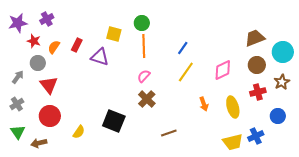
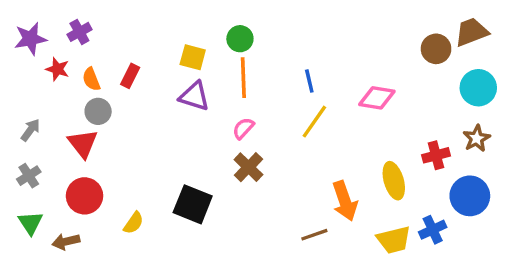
brown trapezoid: (255, 38) -> (472, 32), moved
orange semicircle: (54, 47) -> (91, 79), turned -56
blue line: (183, 48) -> (309, 81), turned -48
purple triangle: (100, 57) -> (194, 96), moved
gray circle: (38, 63) -> (98, 111), moved
brown circle: (257, 65) -> (436, 49), moved
pink diamond: (223, 70) -> (377, 98), moved, turned 35
orange arrow: (204, 104) -> (345, 201), moved, size x1.6
blue circle: (278, 116) -> (470, 196), size x1.5
brown line: (169, 133) -> (314, 235), moved

